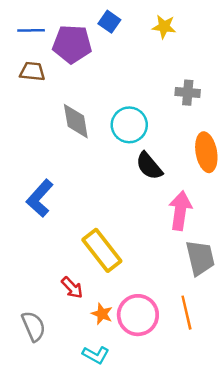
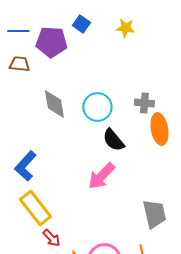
gray cross: (188, 93) -> (144, 103), moved
pink arrow: (180, 211) -> (101, 176), moved, turned -144
yellow rectangle: (102, 250) -> (35, 208), moved

